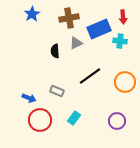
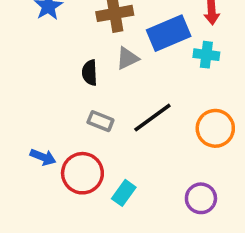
gray rectangle: (57, 91) -> (100, 121), moved
red circle: (40, 120) -> (82, 173), moved

